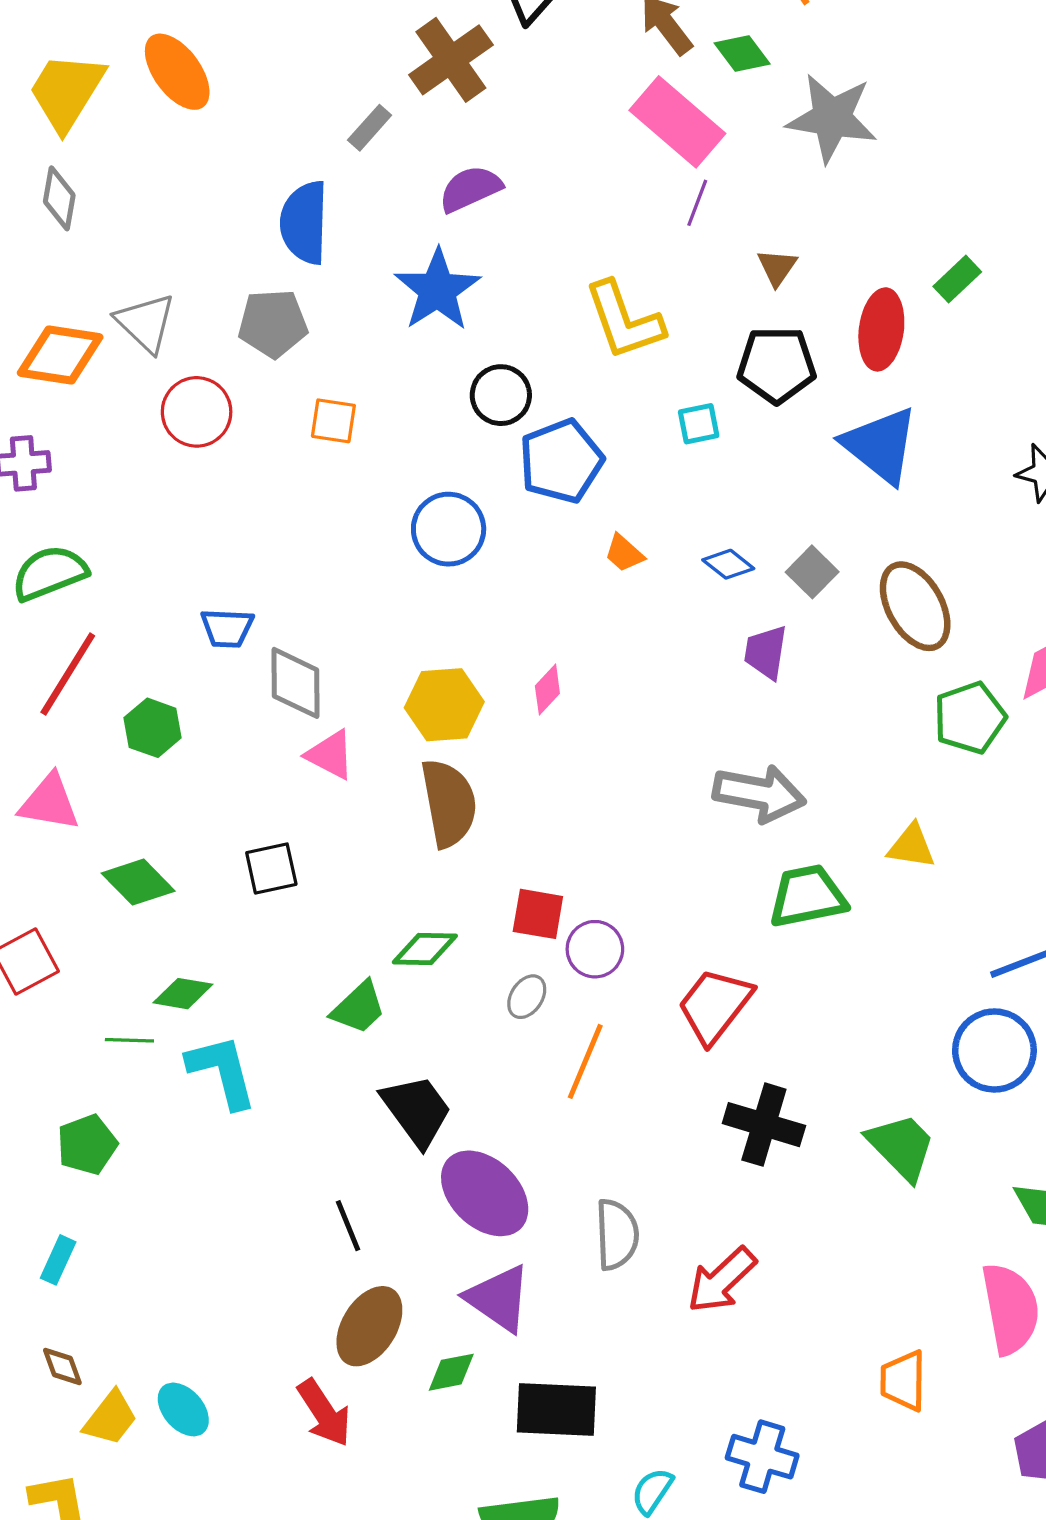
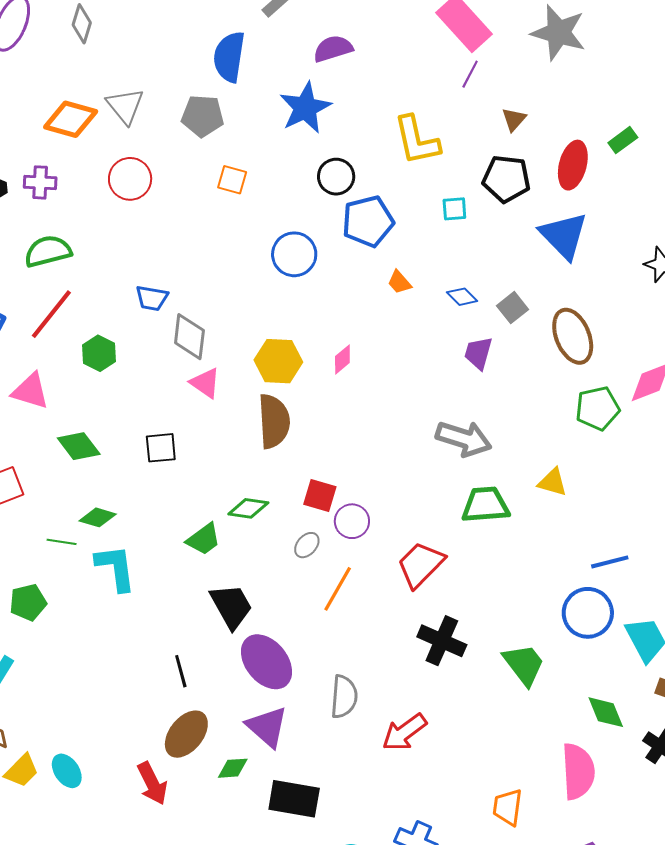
red circle: (197, 412) -> (130, 179), moved

